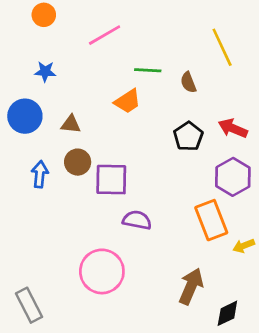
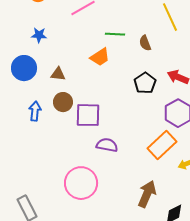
orange rectangle: (211, 220) -> (162, 145), turned 68

